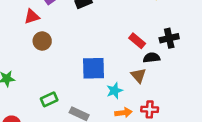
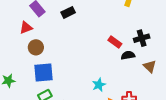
blue square: (94, 68) -> (44, 73), moved
brown triangle: (139, 75) -> (150, 66), moved

